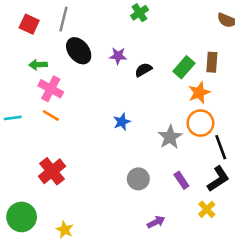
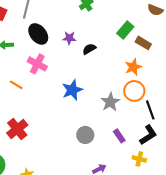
brown rectangle: (212, 62) -> (143, 43), turned -63
green rectangle: (184, 67) -> (125, 30), moved
pink cross: (51, 89) -> (37, 64), moved
blue star: (122, 122) -> (72, 90), size x1.5
yellow cross: (207, 209) -> (139, 159), turned -32

